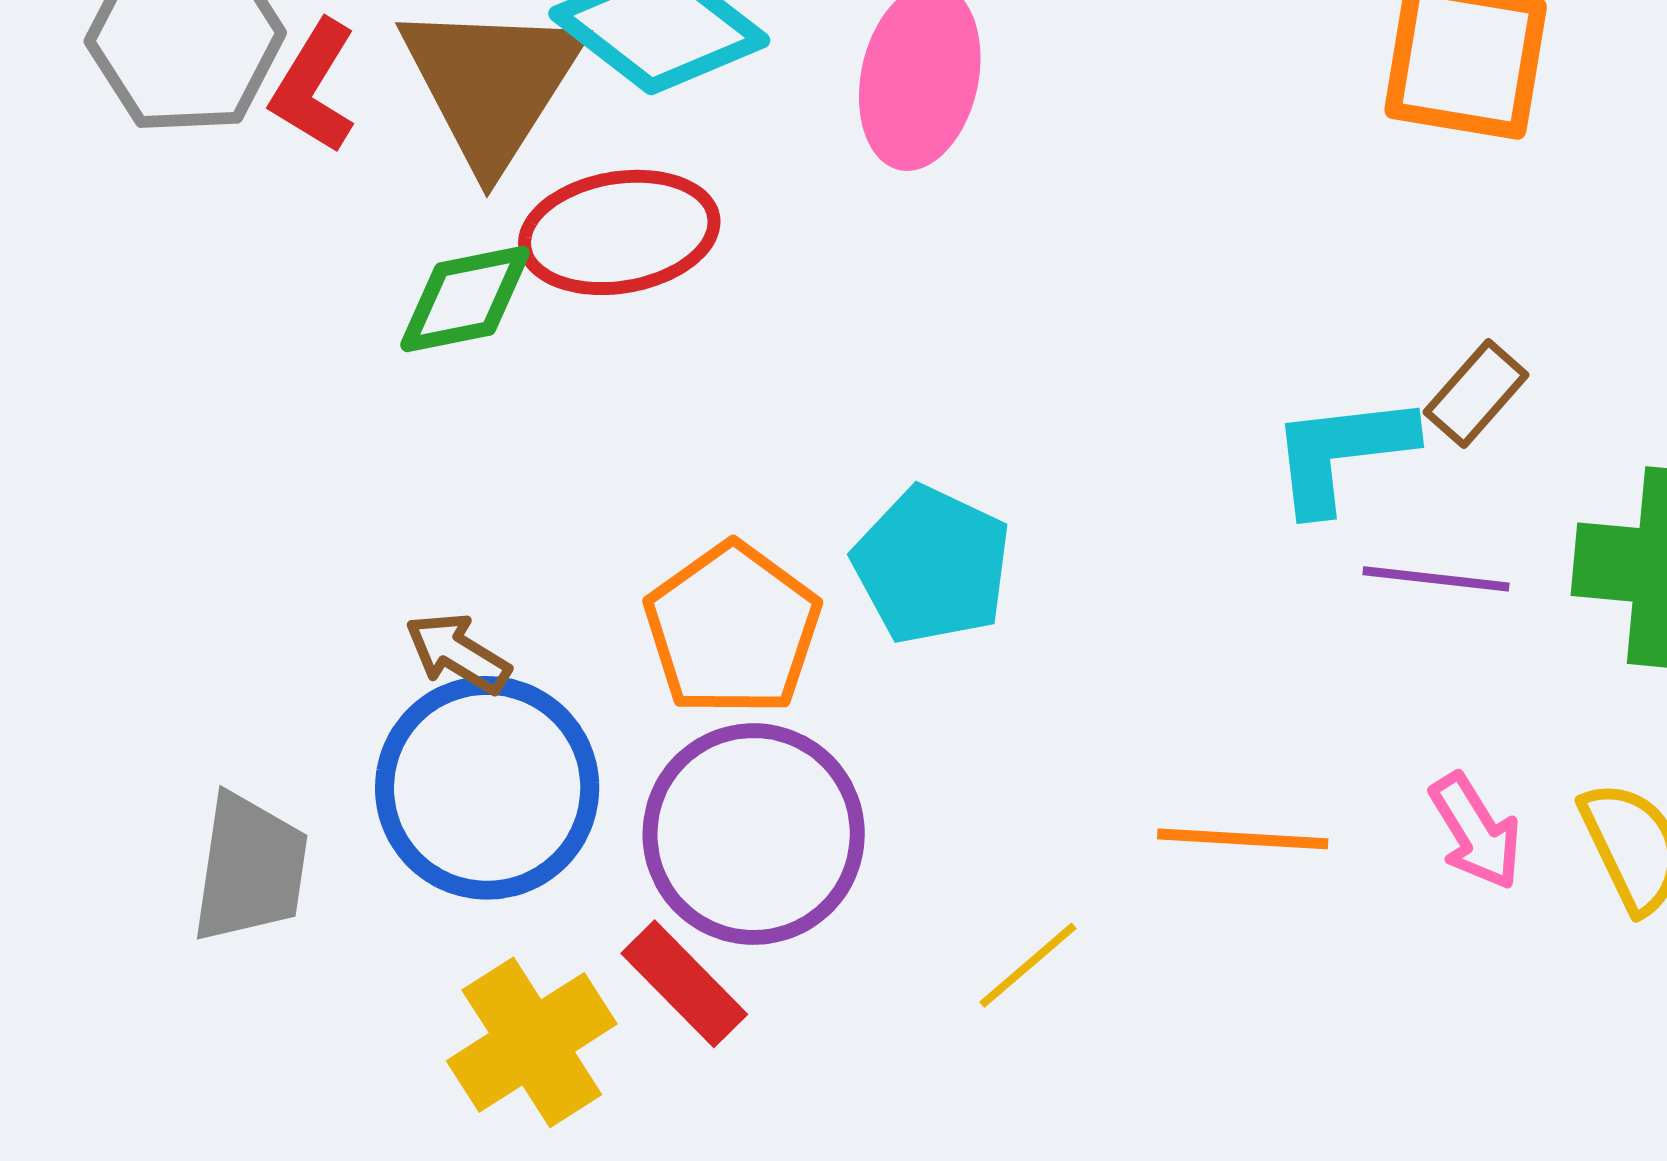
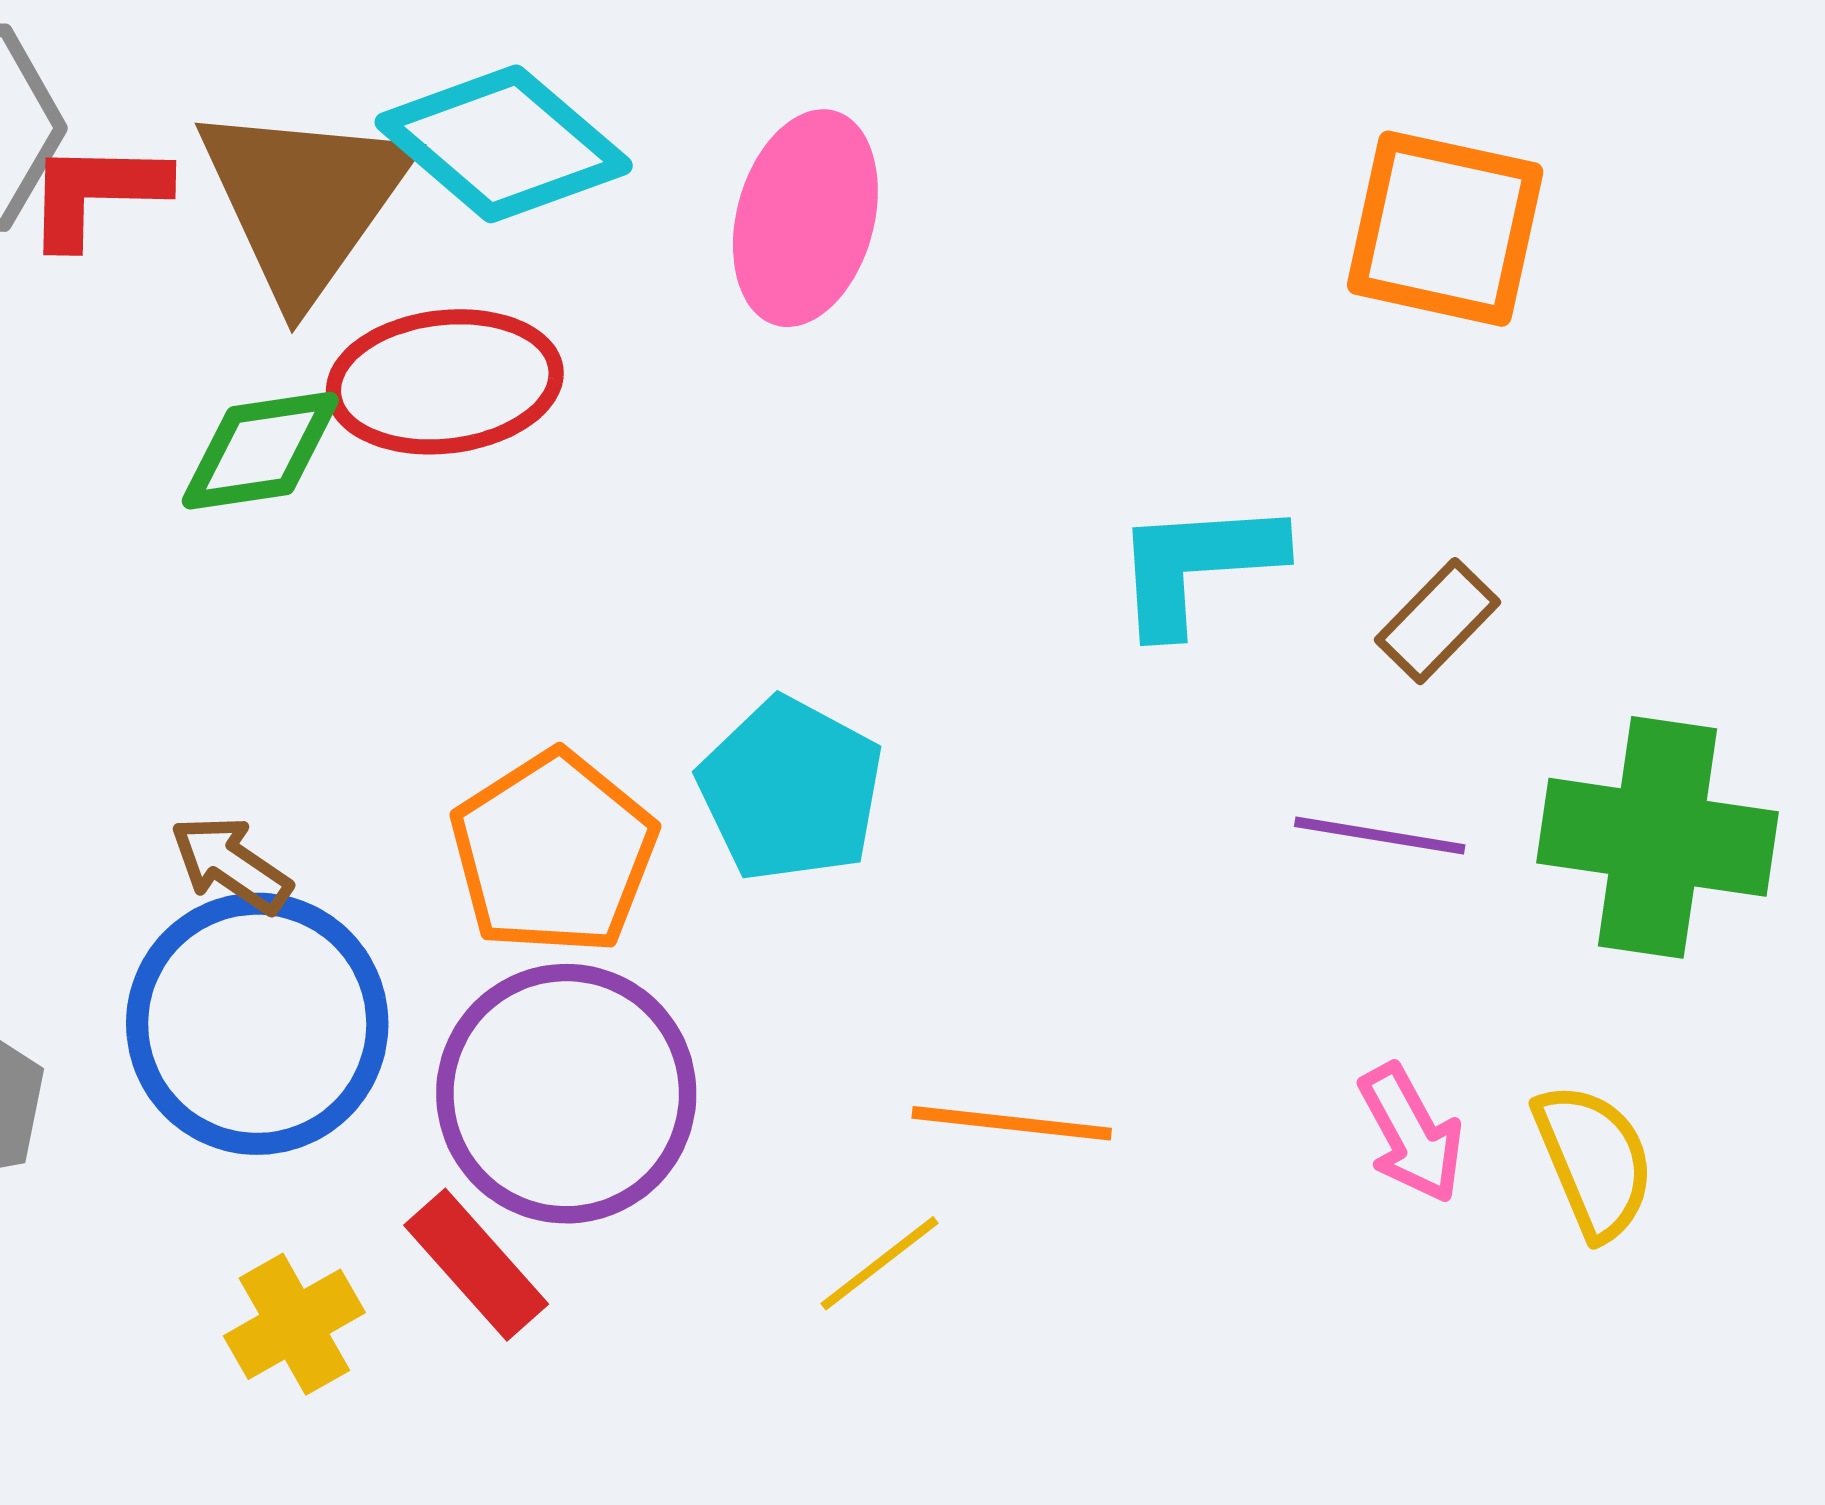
red L-shape: (314, 87) -> (96, 193), turned 57
cyan L-shape: (1342, 453) -> (1197, 566), moved
orange line: (1243, 839) -> (1012, 1123), moved
yellow cross: (532, 1042) -> (294, 1324), size x0.7

